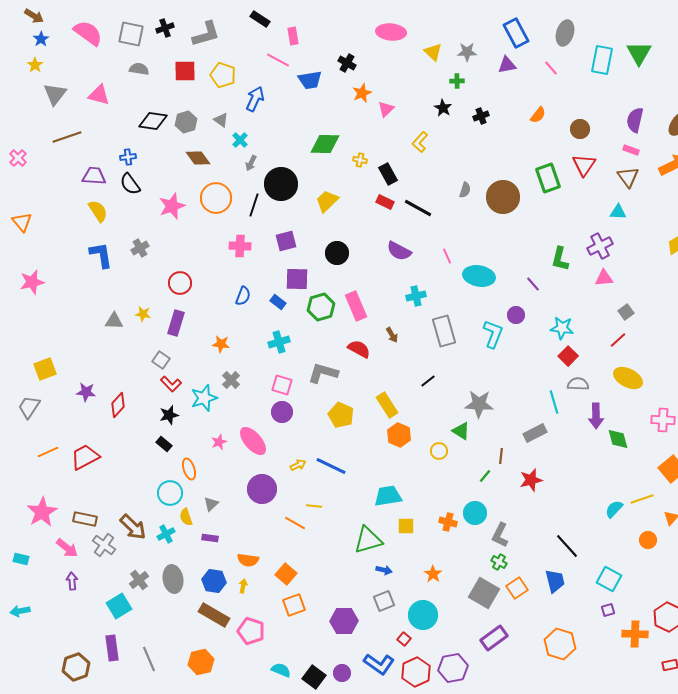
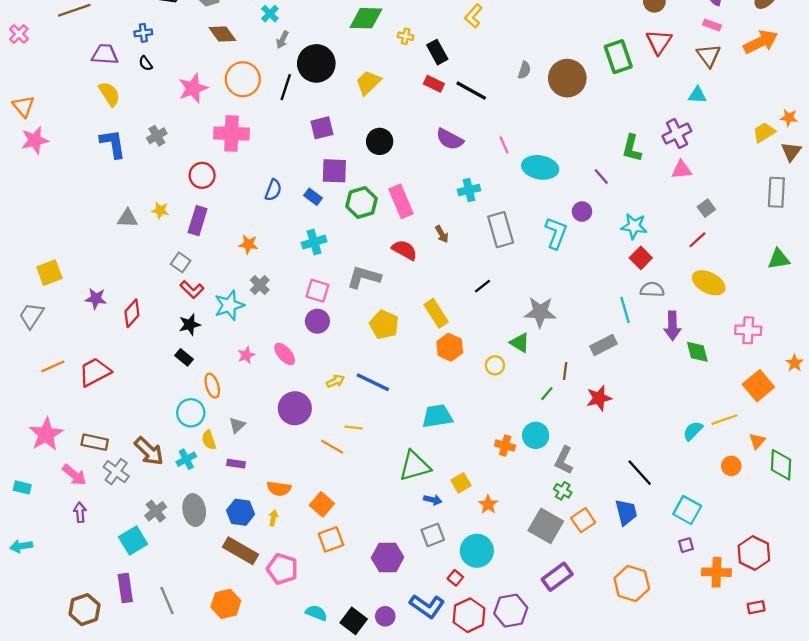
black semicircle: (130, 184) -> (146, 63), size x0.6
pink cross: (240, 246) -> (231, 134), moved, size x1.4
pink star: (32, 282) -> (35, 140), moved
pink ellipse: (253, 441) -> (285, 354), size x0.7
yellow square: (406, 526) -> (461, 483), moved, turned -30

